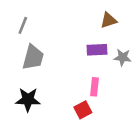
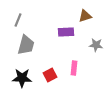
purple rectangle: (97, 50) -> (66, 32), moved
red square: (83, 110) -> (50, 75), moved

